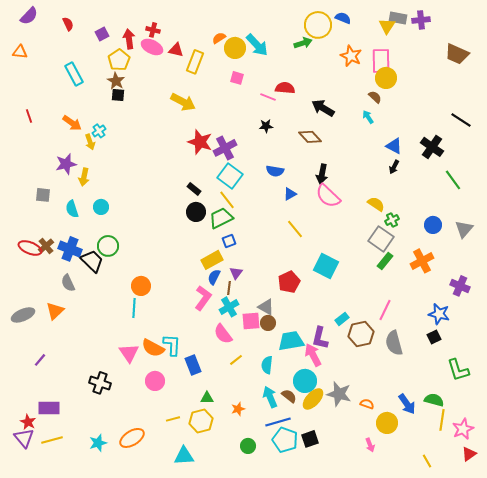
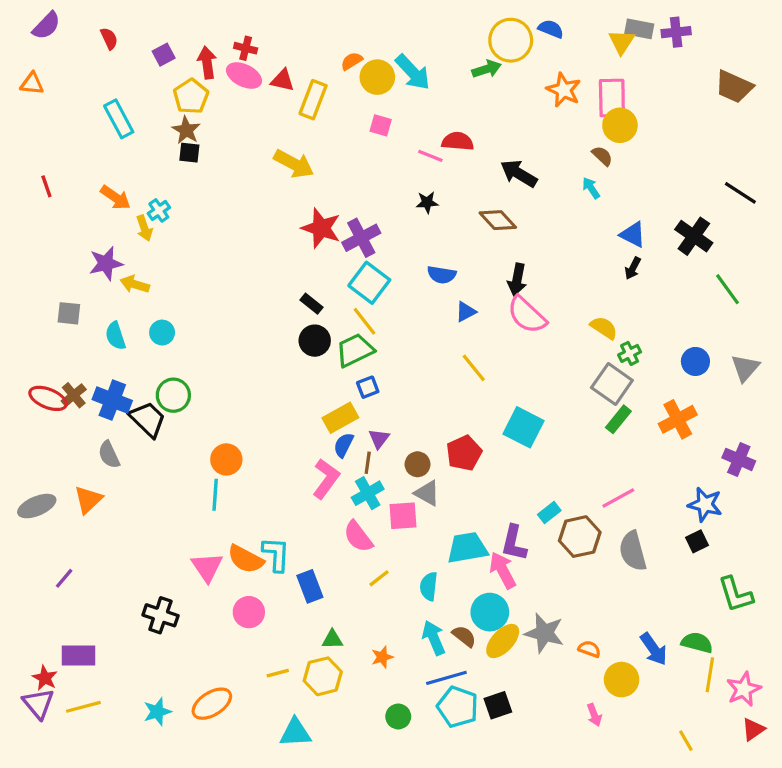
yellow arrow: (84, 177) -> (135, 284), turned 96
pink line: (385, 310) -> (618, 498), turned 35
brown circle: (268, 323) -> (418, 464), moved

